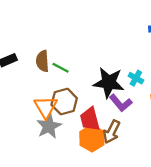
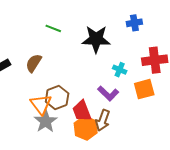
brown semicircle: (42, 61) -> (34, 63), turned 42
green line: (61, 68) -> (53, 28), moved
black star: (109, 83) -> (96, 39), moved

